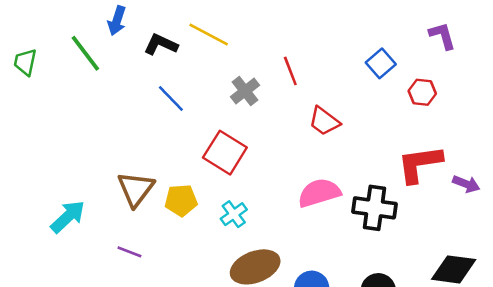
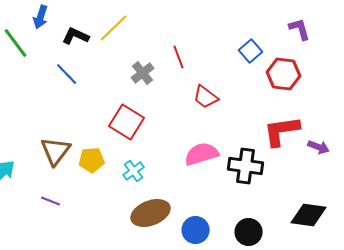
yellow line: (209, 34) -> (114, 28), turned -72
red hexagon: (422, 92) -> (284, 74), size x1.5
blue line: (171, 99) -> (67, 74), moved

